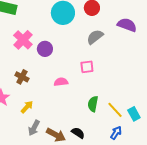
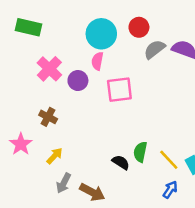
gray semicircle: (95, 37) -> (155, 49), moved
pink square: (87, 67) -> (119, 90), moved, size x1.5
pink semicircle: (61, 82) -> (97, 61), moved, turned -72
black semicircle: (78, 133) -> (121, 162), moved

